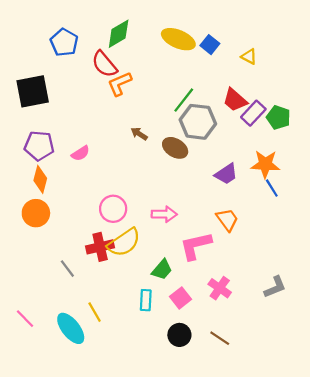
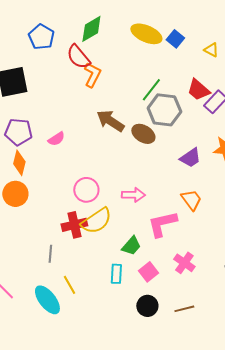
orange L-shape: (120, 84) -> (92, 75), turned 140
brown arrow: (139, 134) -> (110, 121), size x1.8
gray line: (67, 269) -> (50, 254), moved, turned 42
brown line: (220, 338) -> (184, 309), turned -48

